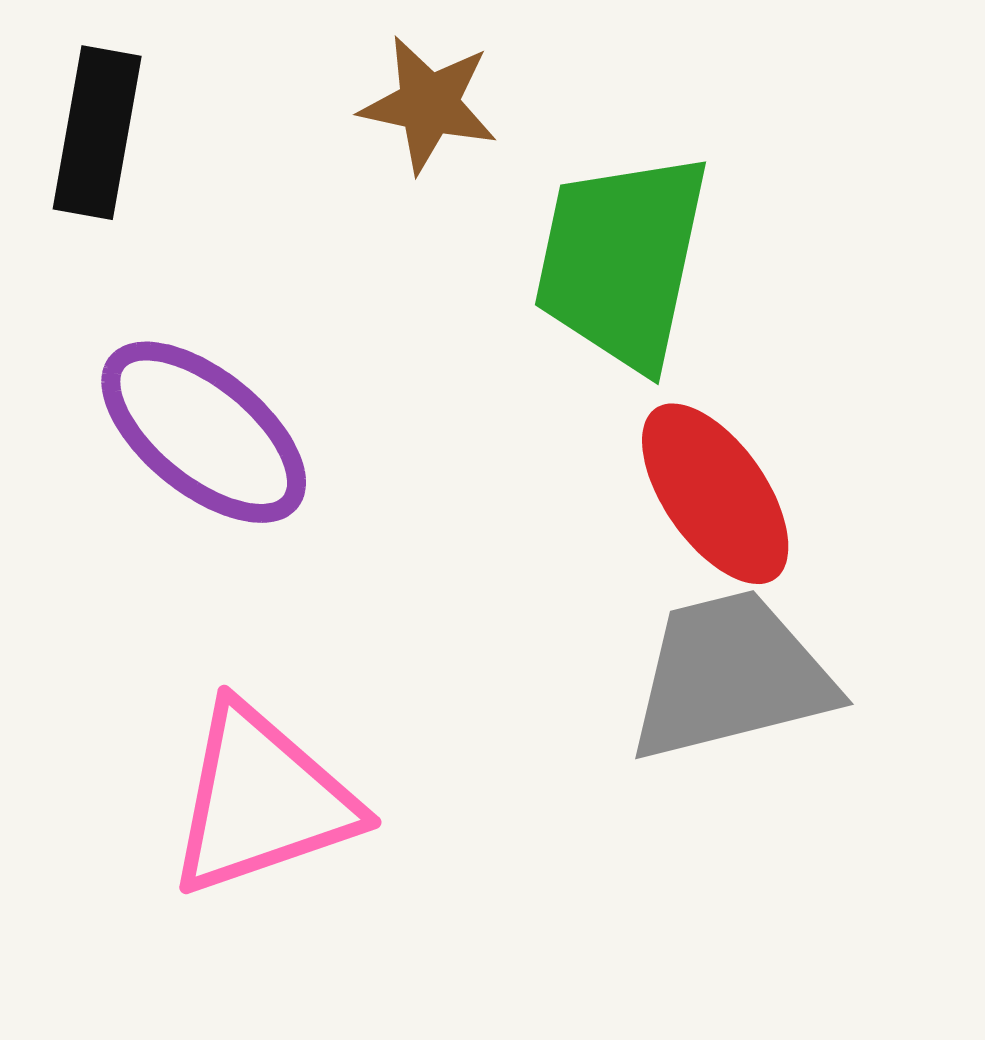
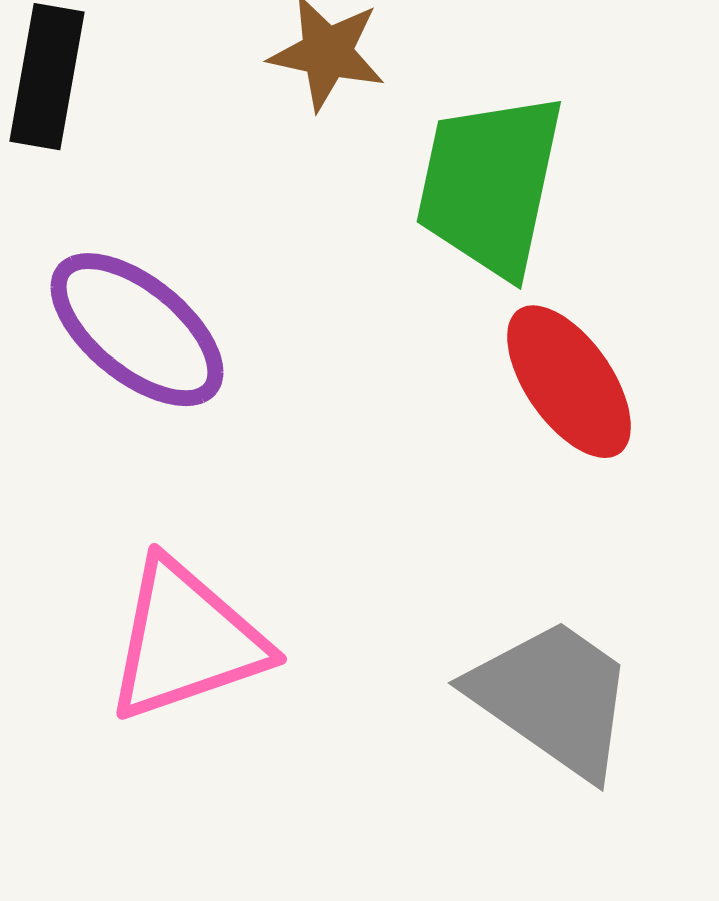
gray trapezoid: (731, 676) -> (553, 698), moved, turned 49

